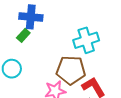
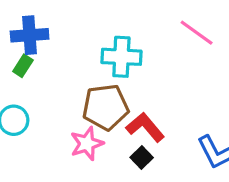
cyan cross: (86, 40) -> (121, 57), turned 30

